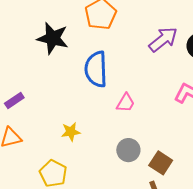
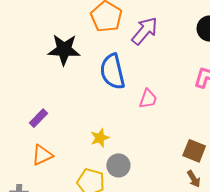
purple arrow: (163, 39) -> (145, 31), moved
gray circle: (128, 150) -> (118, 165), moved

